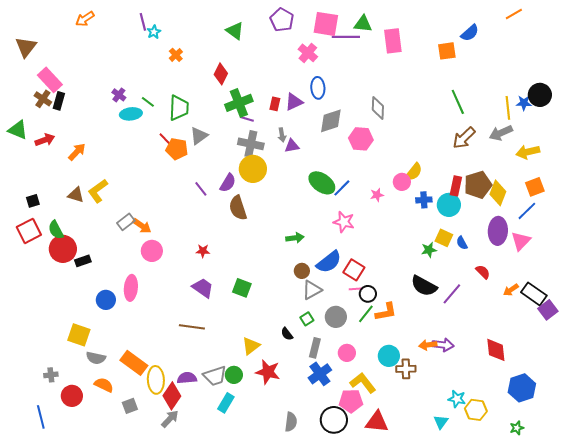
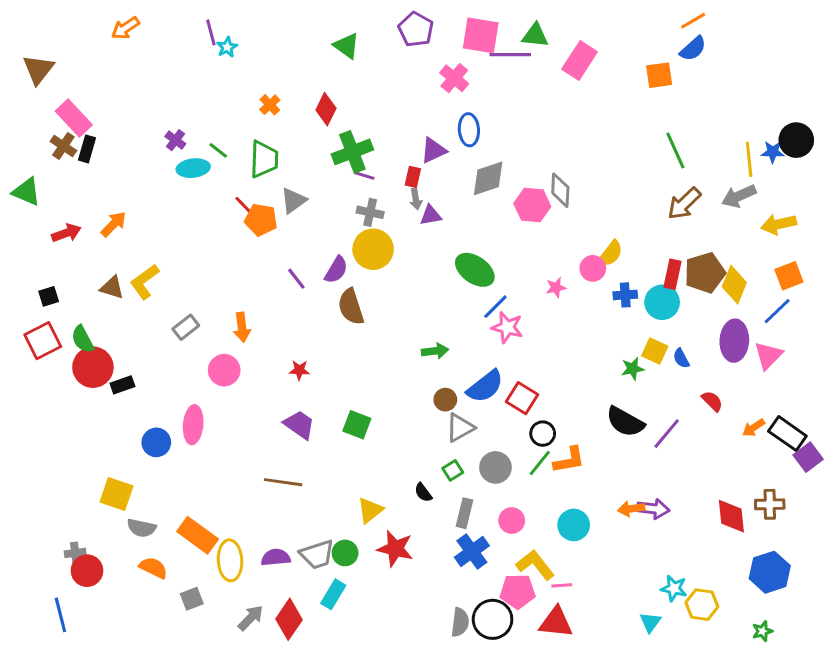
orange line: (514, 14) -> (693, 21), moved
pink rectangle: (393, 41) -> (580, 60), turned 40
orange cross: (176, 55) -> (270, 105), moved
red rectangle: (275, 104) -> (413, 177), moved
gray diamond: (378, 108) -> (560, 190), moved
red arrow: (45, 140) -> (66, 233), moved
gray cross: (251, 144) -> (370, 212), size x0.7
blue line: (342, 188) -> (495, 307), moved
orange arrow: (142, 226) -> (242, 327), moved, turned 48
pink line: (356, 289) -> (562, 585), moved
brown cross: (406, 369) -> (770, 504), moved
red circle: (72, 396) -> (87, 571), moved
red diamond: (172, 396) -> (289, 619), moved
gray semicircle: (291, 422) -> (460, 622), moved

